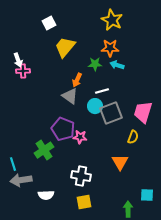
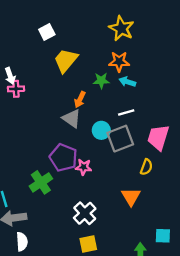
white line: (102, 91) -> (126, 113), moved
white cross: (81, 176) -> (85, 213), turned 36
white semicircle: (46, 195) -> (22, 242), moved, turned -91

